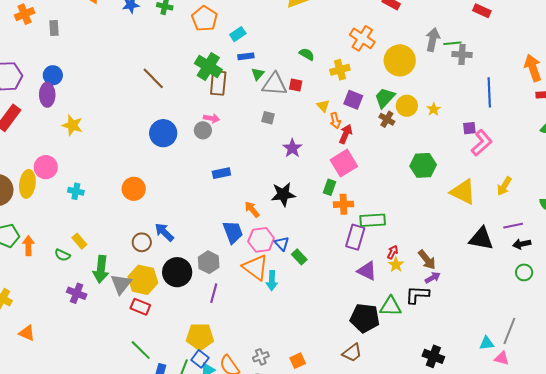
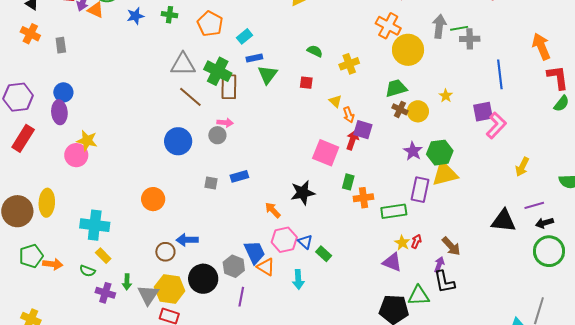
orange cross: (25, 14) -> (30, 34), turned -36
orange cross: (362, 38) -> (388, 26), moved
green triangle: (258, 74) -> (268, 75), size x1.5
brown line: (153, 78) -> (190, 97), moved
gray triangle: (275, 84) -> (183, 64), moved
green trapezoid: (385, 98) -> (396, 88), turned 35
purple square: (353, 100) -> (363, 130), moved
yellow circle: (407, 106) -> (418, 111), moved
gray square: (268, 118) -> (211, 183), moved
purple square: (469, 128) -> (483, 112), size x1.5
red arrow: (346, 134) -> (352, 140), moved
purple star: (292, 148) -> (413, 151), moved
pink square: (344, 163) -> (326, 153), moved, turned -32
pink circle: (46, 167) -> (76, 155), moved
cyan cross: (76, 191) -> (95, 225), moved, size x1.8
yellow triangle: (463, 192) -> (445, 174), moved, turned -36
blue arrow: (164, 232) -> (187, 240), turned -40
blue trapezoid: (233, 232) -> (255, 252), moved
purple rectangle: (355, 237) -> (420, 190), moved
orange arrow: (28, 246) -> (53, 264), turned 102
yellow star: (396, 265) -> (402, 243), moved
orange triangle: (255, 267) -> (266, 267), moved, size x0.7
green arrow: (101, 269) -> (127, 282), size x0.6
green circle: (524, 272) -> (549, 251), size x1.8
purple arrow: (433, 278) -> (439, 265), moved, turned -35
purple cross: (77, 293) -> (105, 293), moved
black L-shape: (417, 295) -> (444, 282), turned -100

